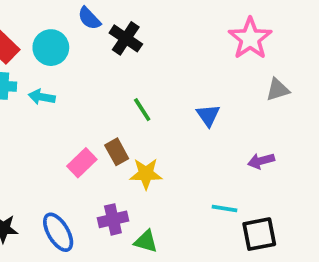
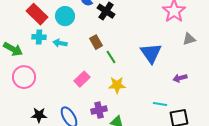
green line: (142, 110) -> (111, 57), moved
blue triangle: (208, 115) -> (151, 53), size x1.6
brown rectangle: (117, 152) -> (96, 42), moved

